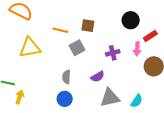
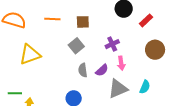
orange line: (60, 30) -> (52, 19), moved
pink arrow: (137, 49) -> (121, 63), moved
gray semicircle: (66, 77) -> (83, 70), moved

